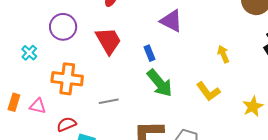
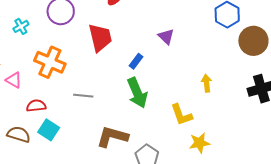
purple triangle: (171, 21) -> (166, 37), size x0.7
blue rectangle: (149, 53) -> (136, 61), turned 42
yellow star: (253, 107) -> (199, 143), moved

